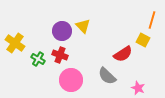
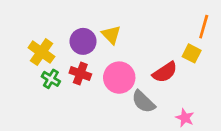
yellow cross: (15, 43) -> (41, 52), moved
pink circle: (71, 80) -> (119, 78), moved

